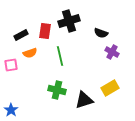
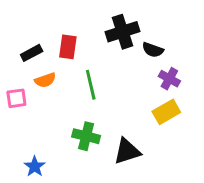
black cross: (69, 21) -> (122, 32), moved
yellow rectangle: (110, 88) -> (166, 112), moved
blue star: (11, 110) -> (35, 166), moved

